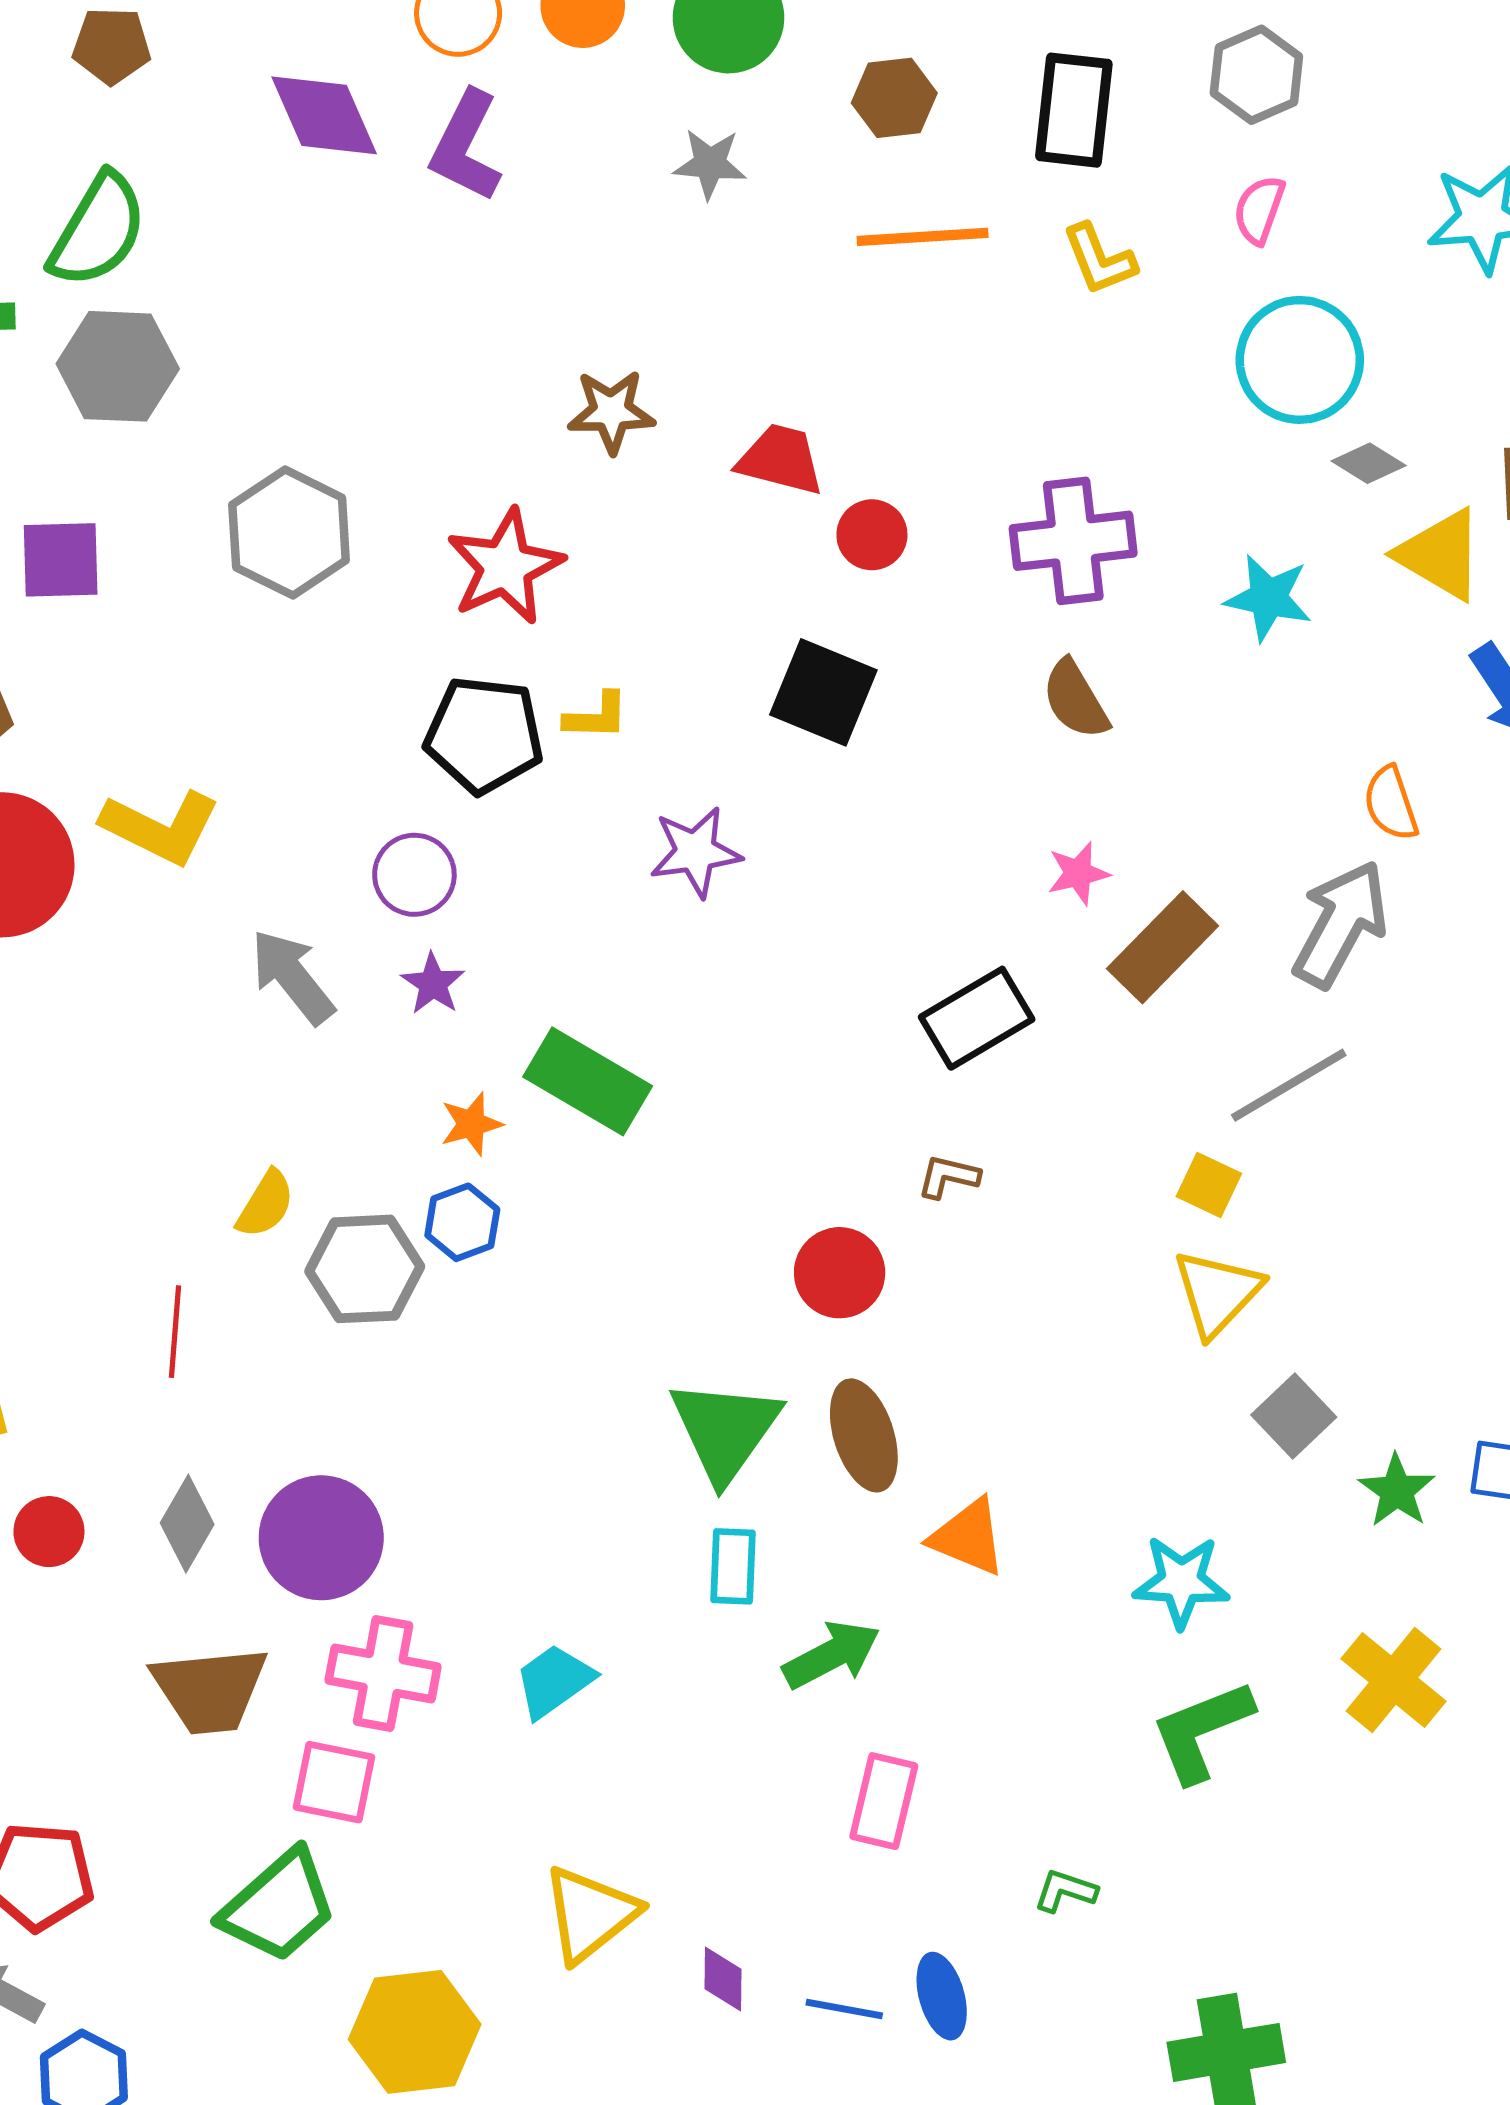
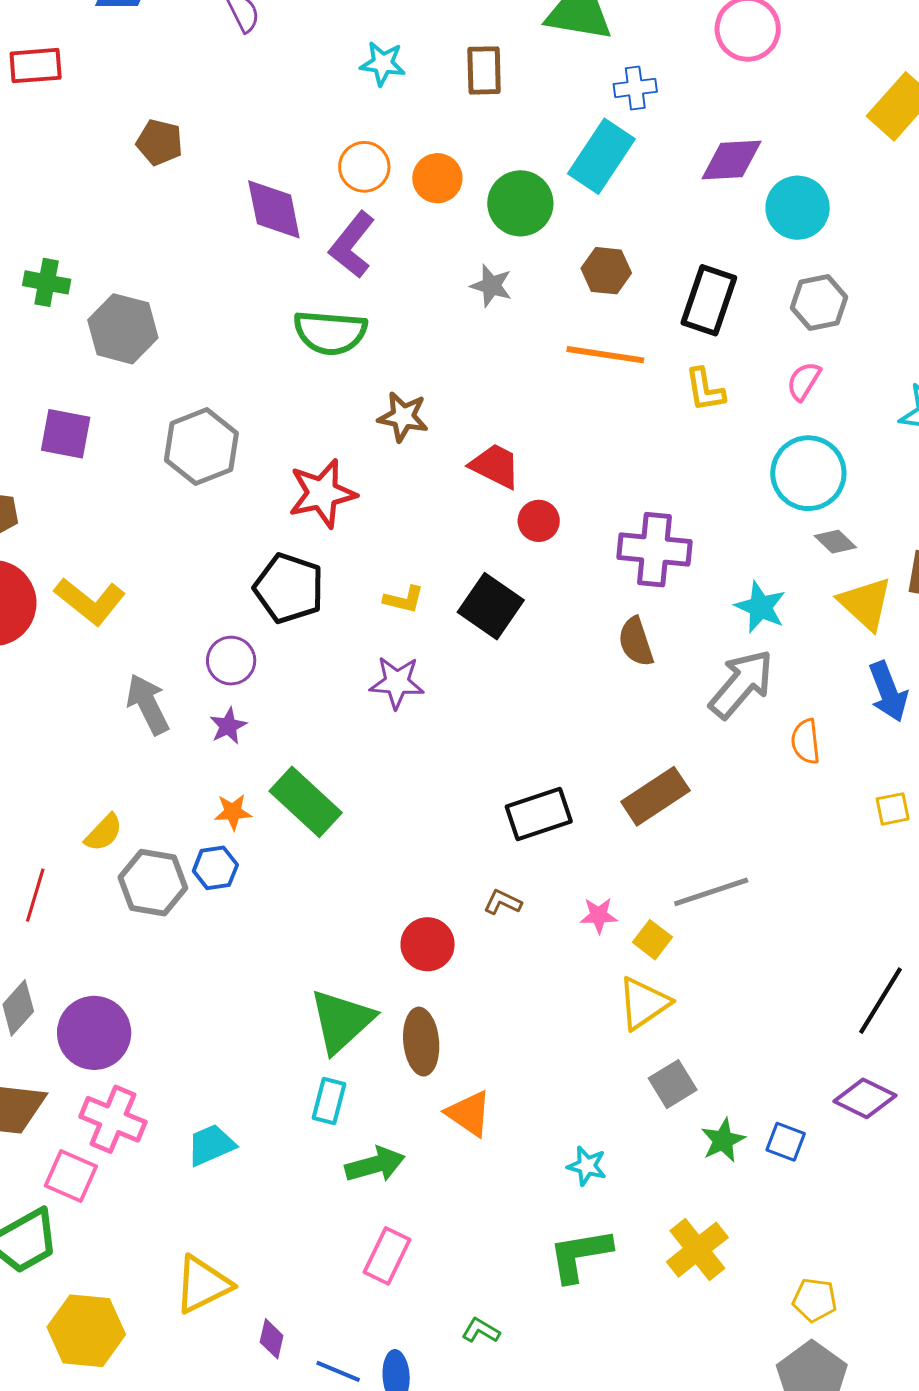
green semicircle: (98, 230) -> (330, 332), moved, turned 52
yellow L-shape: (596, 716) -> (404, 599), moved
pink star: (1078, 873) -> (599, 915), moved
gray arrow: (1341, 924) -> (741, 684), moved
cyan star: (1181, 1582) -> (587, 1166), size x0.7

